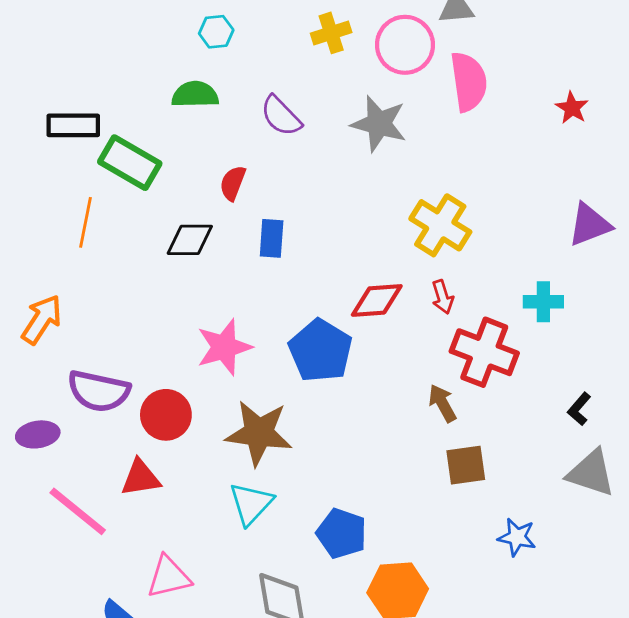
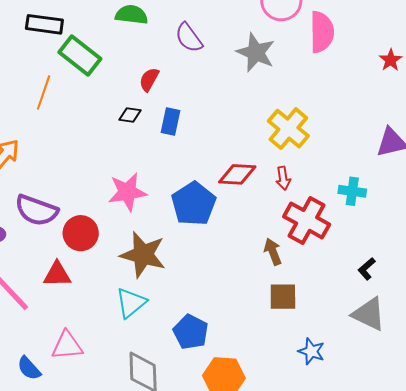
black diamond: (190, 240) -> (130, 115), moved, size x0.7

